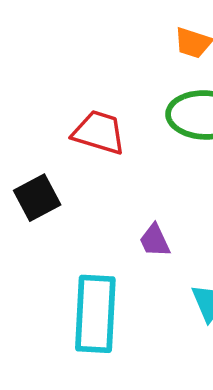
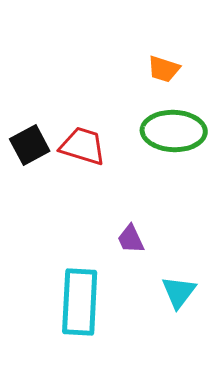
black square: (37, 198) -> (30, 145), moved

